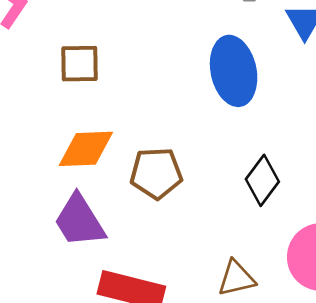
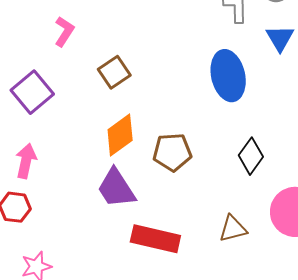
brown square: (79, 64) -> (114, 72), turned -32
orange diamond: (86, 149) -> (120, 135), turned -33

